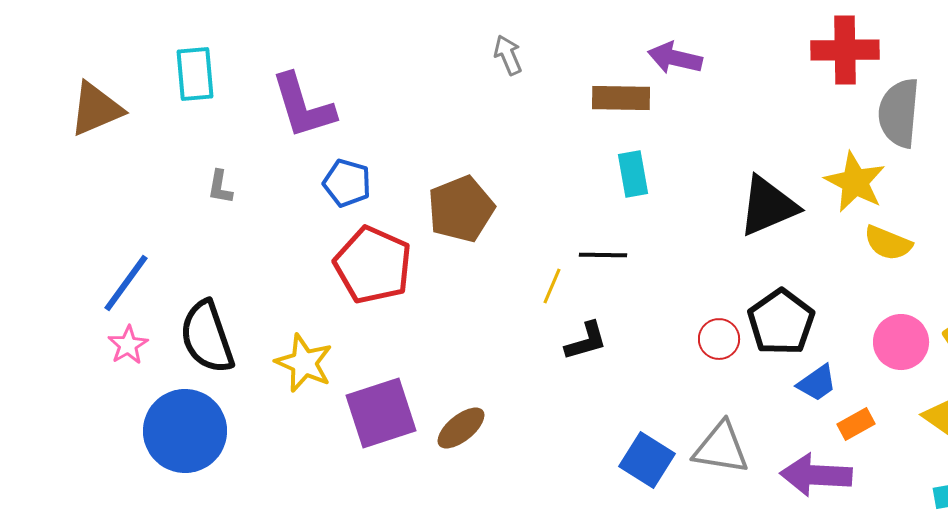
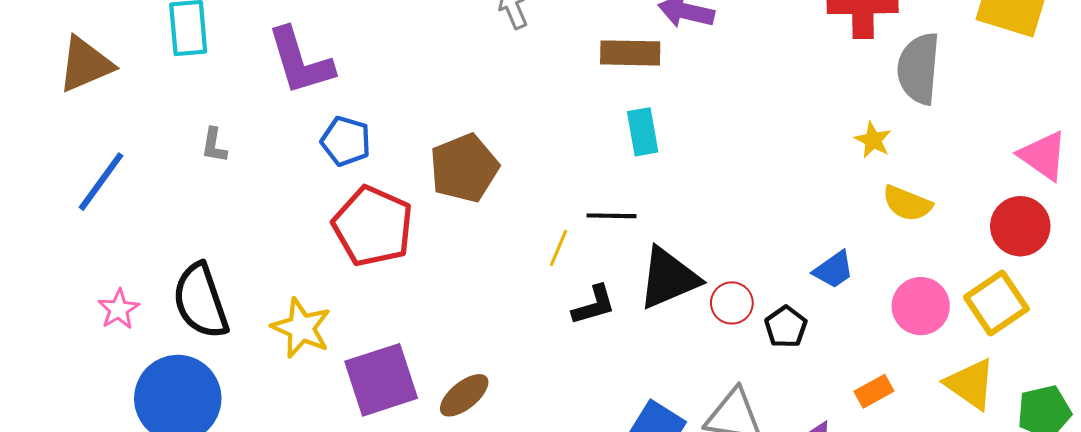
yellow star: (855, 182) -> (873, 140), size x0.6
black triangle: (768, 206) -> (669, 278), moved
blue line: (126, 283) -> (101, 182), moved
black pentagon: (781, 322) -> (786, 327), moved, size x0.6
blue trapezoid: (817, 383) -> (834, 270), moved

